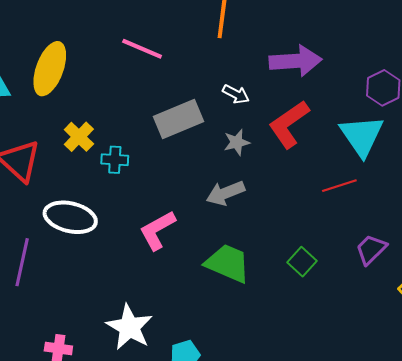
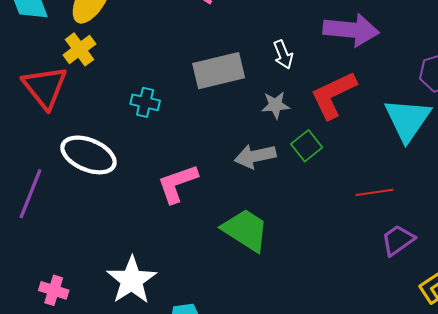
white arrow: (236, 94) -> (283, 54), turned 32
yellow cross: (79, 137) -> (80, 49), moved
red line: (339, 186) -> (375, 192), moved
green square: (302, 262) -> (307, 146), moved

